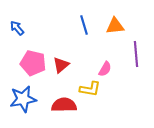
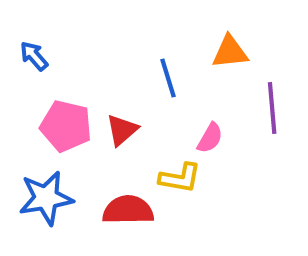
blue line: (84, 25) -> (168, 78), moved

